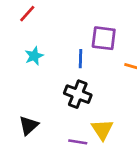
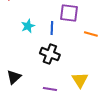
cyan star: (34, 56) -> (28, 26), moved
yellow triangle: (102, 130) -> (80, 80), moved

